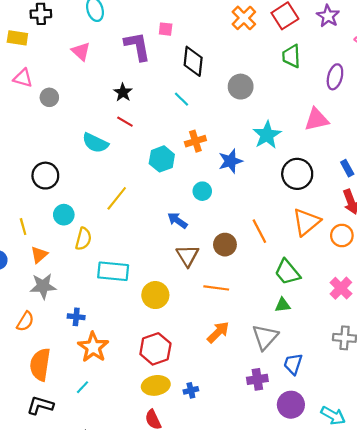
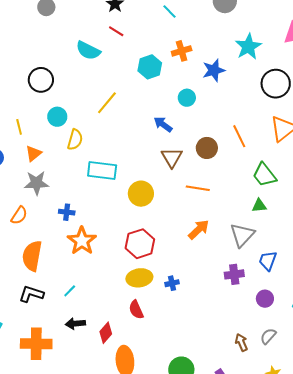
cyan line: (82, 387) -> (70, 291), moved
purple circle: (291, 405) -> (265, 299), size x0.7

